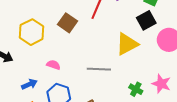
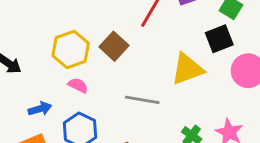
brown square: (68, 23) -> (114, 46), moved
yellow hexagon: (32, 32) -> (71, 50), moved

